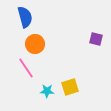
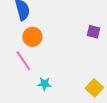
yellow square: (70, 87) -> (94, 88), moved, turned -30

